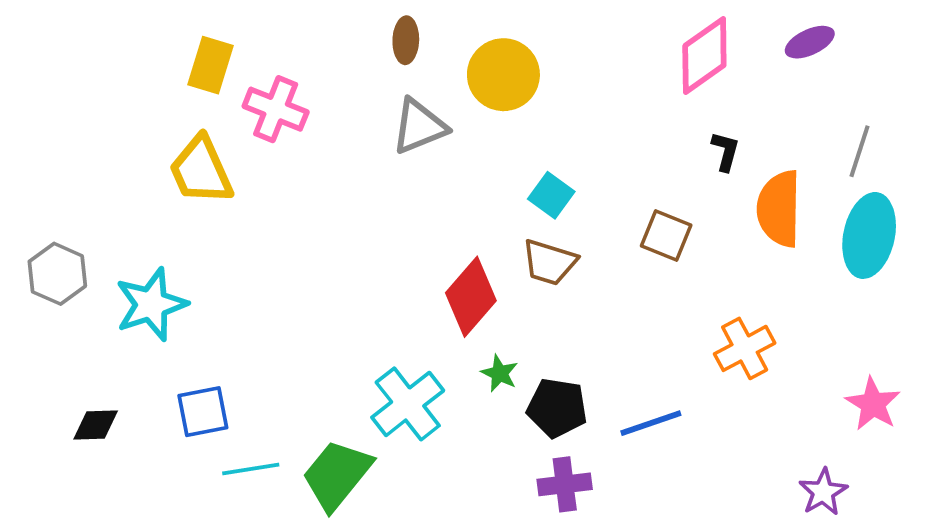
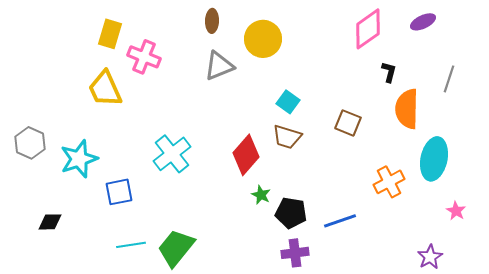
black L-shape: (726, 151) -> (389, 72), moved
cyan ellipse: (869, 235) -> (434, 159), moved
cyan cross: (408, 404) -> (172, 154), moved
pink star: (873, 404) -> (456, 211), size x0.7
blue square: (203, 412) -> (119, 192), moved

